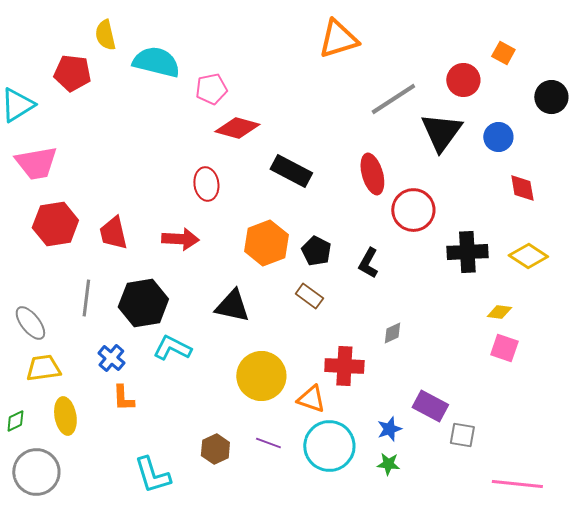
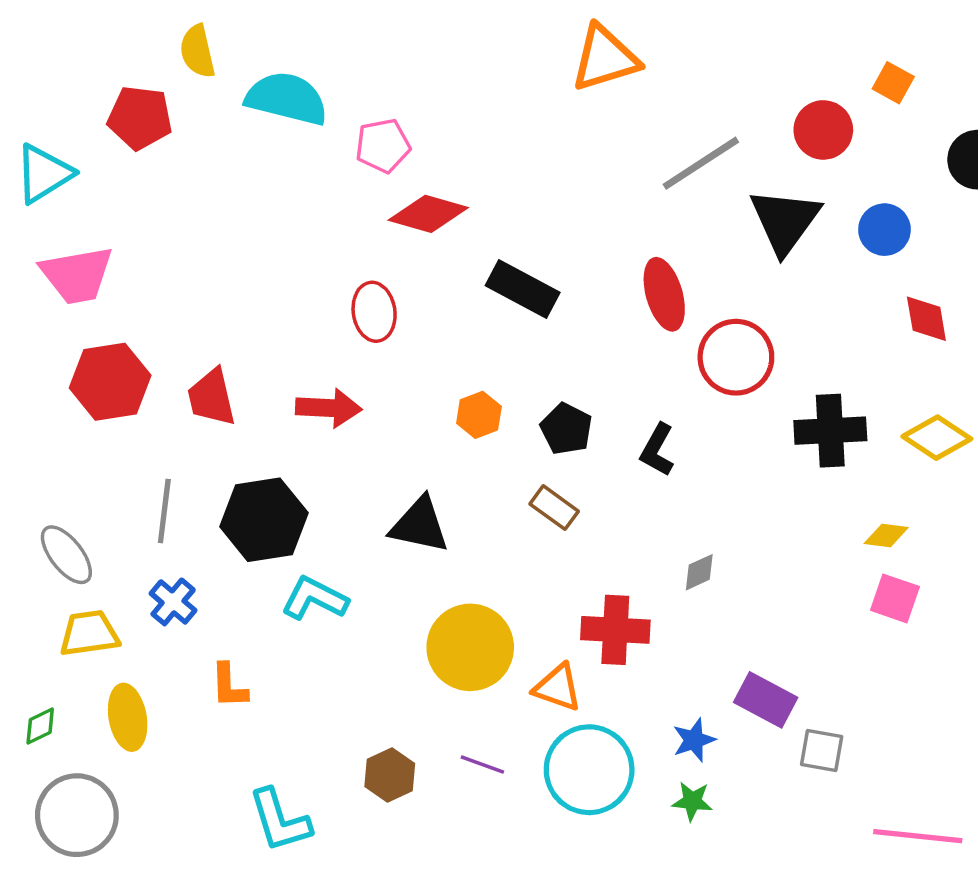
orange hexagon: (266, 243) -> (479, 415), size x0.6
blue cross: (111, 358) -> (173, 602), moved

